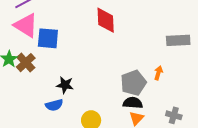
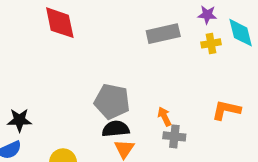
orange arrow: (158, 73) -> (164, 116), moved, turned -32
gray pentagon: (133, 83) -> (112, 101), turned -30

